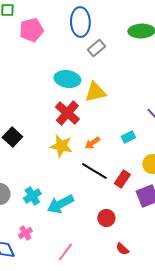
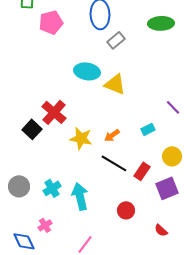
yellow triangle: (95, 92) -> (115, 84), turned 35
red cross: (67, 113) -> (54, 112), moved
cyan arrow: (60, 204) -> (80, 196), turned 104
red semicircle: (122, 249) -> (161, 230), moved

